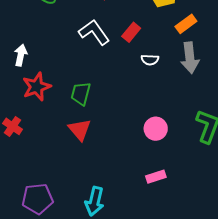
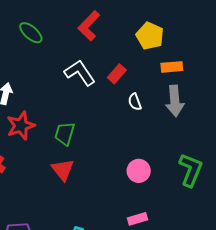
orange rectangle: (186, 24) -> (172, 67), turned 30
white semicircle: (150, 60) -> (135, 102), turned 66

